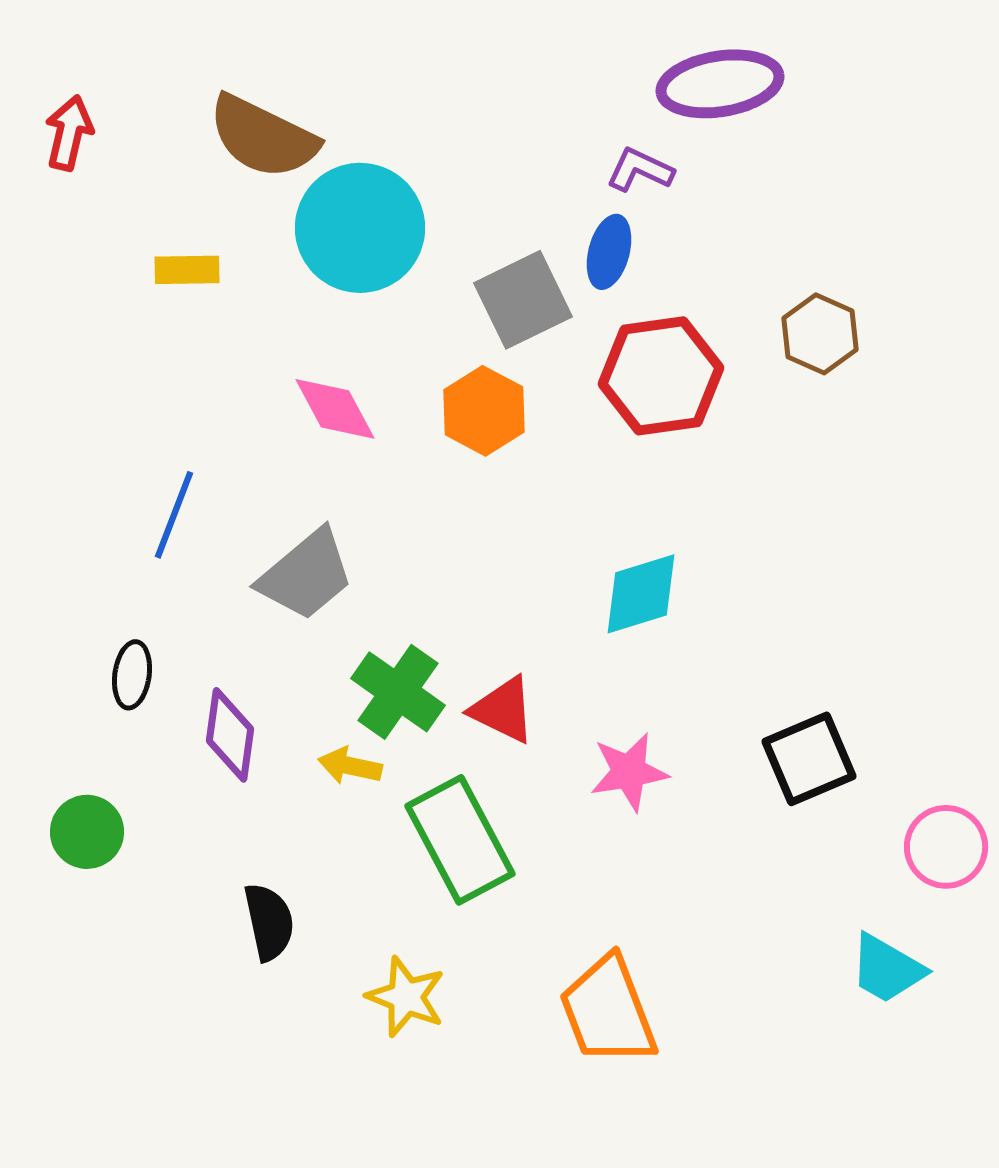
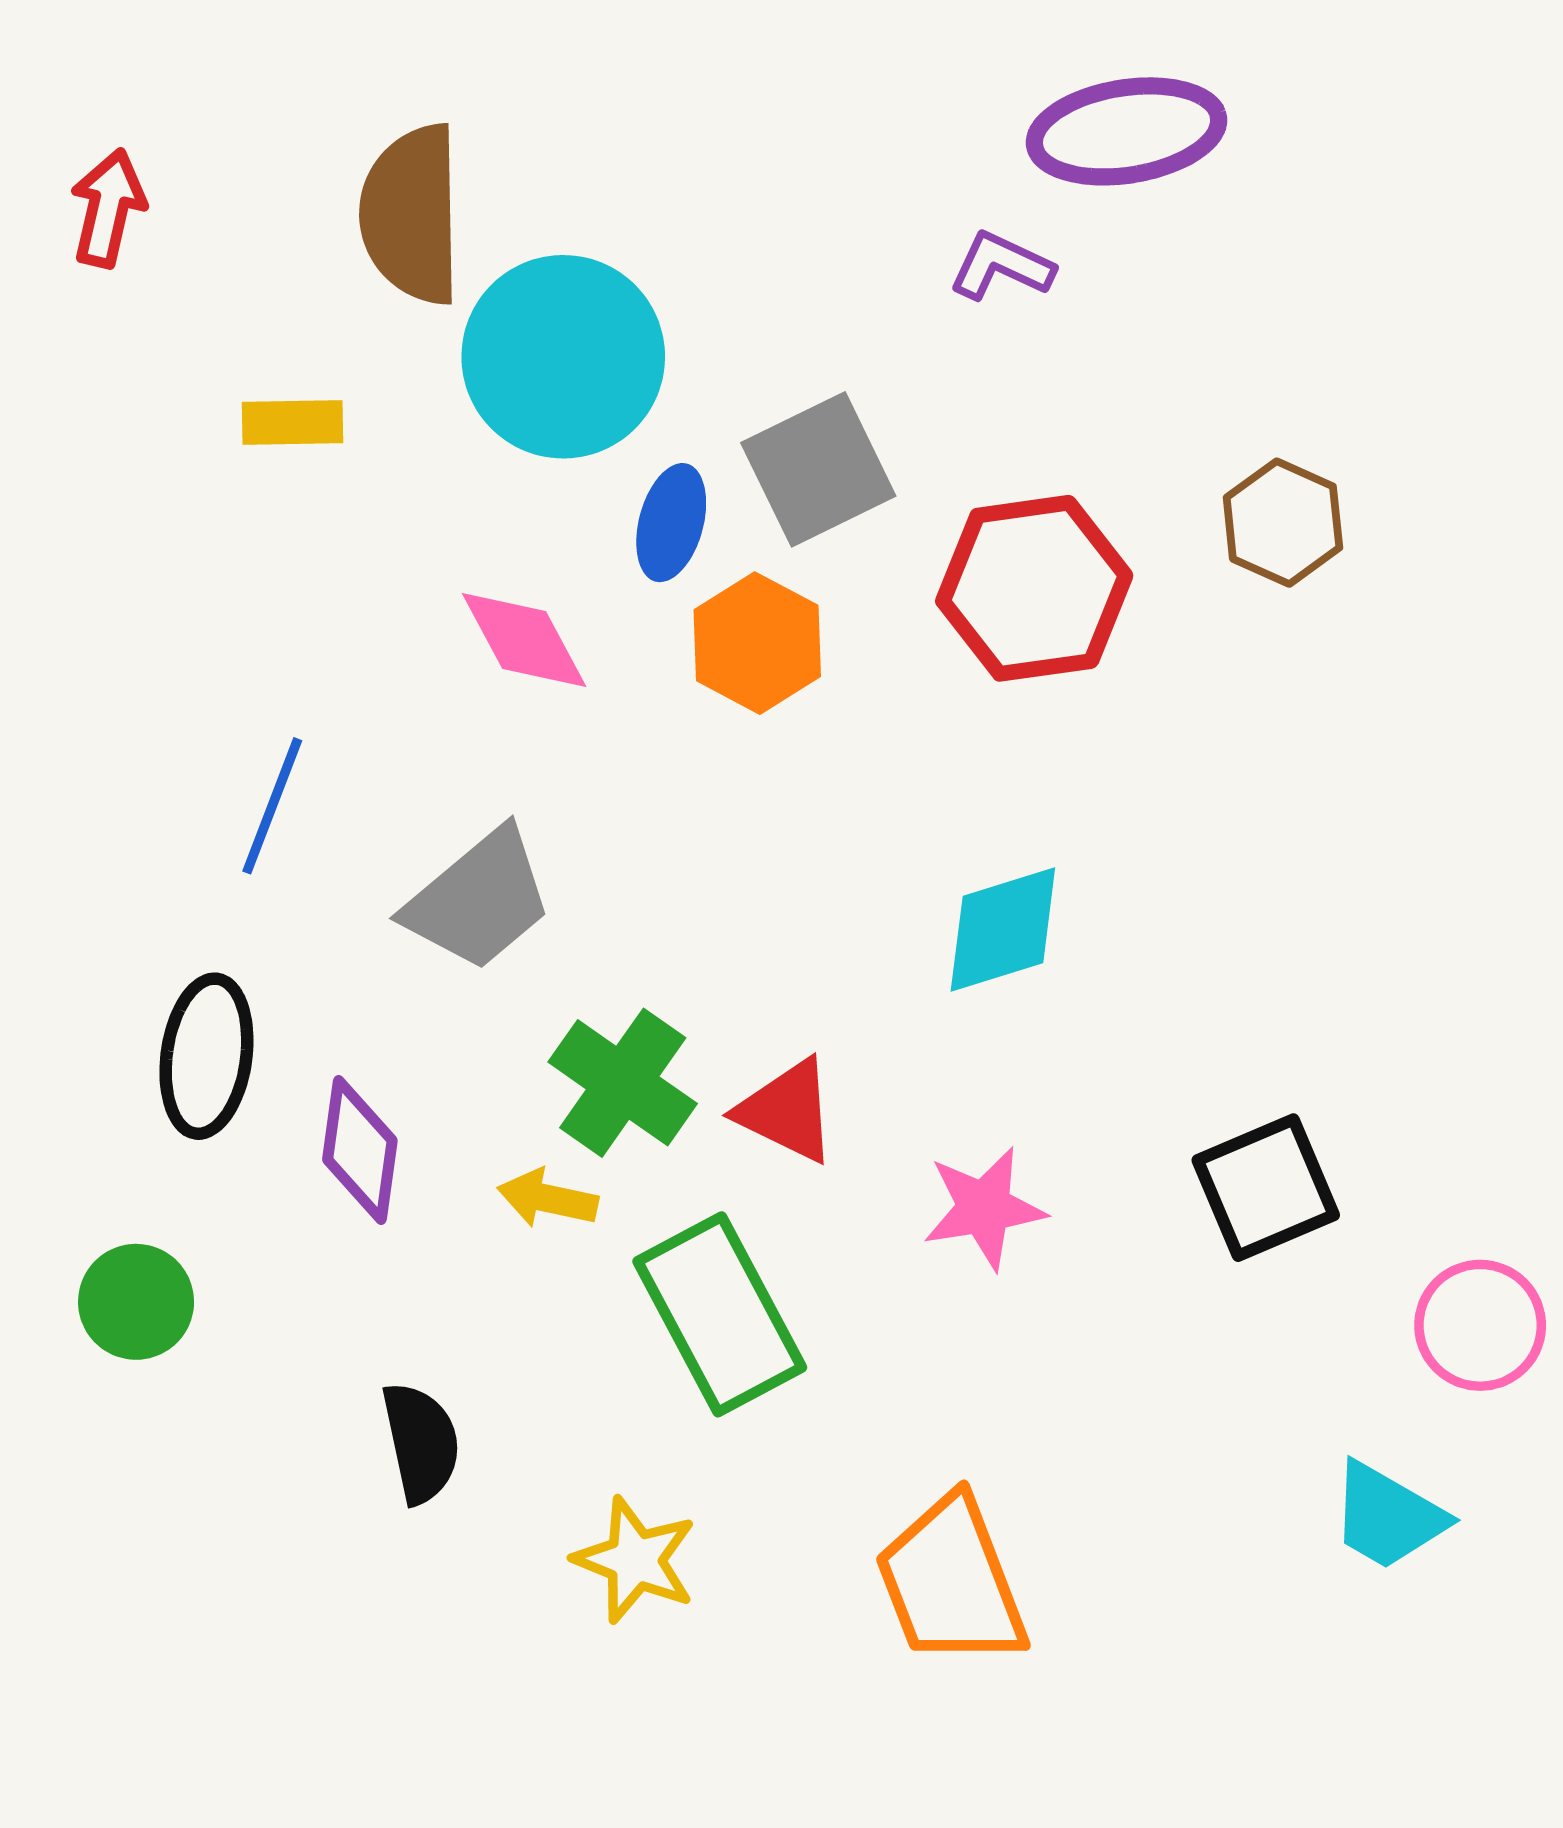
brown semicircle: (263, 137) -> (411, 214), turned 63
blue ellipse: (609, 252) -> (671, 523), moved
black ellipse: (132, 675) -> (206, 1056), size x1.5

